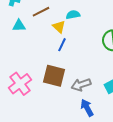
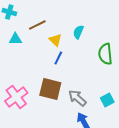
cyan semicircle: (73, 15) -> (78, 32), moved, turned -56
gray arrow: (81, 85) -> (77, 98), turned 60

